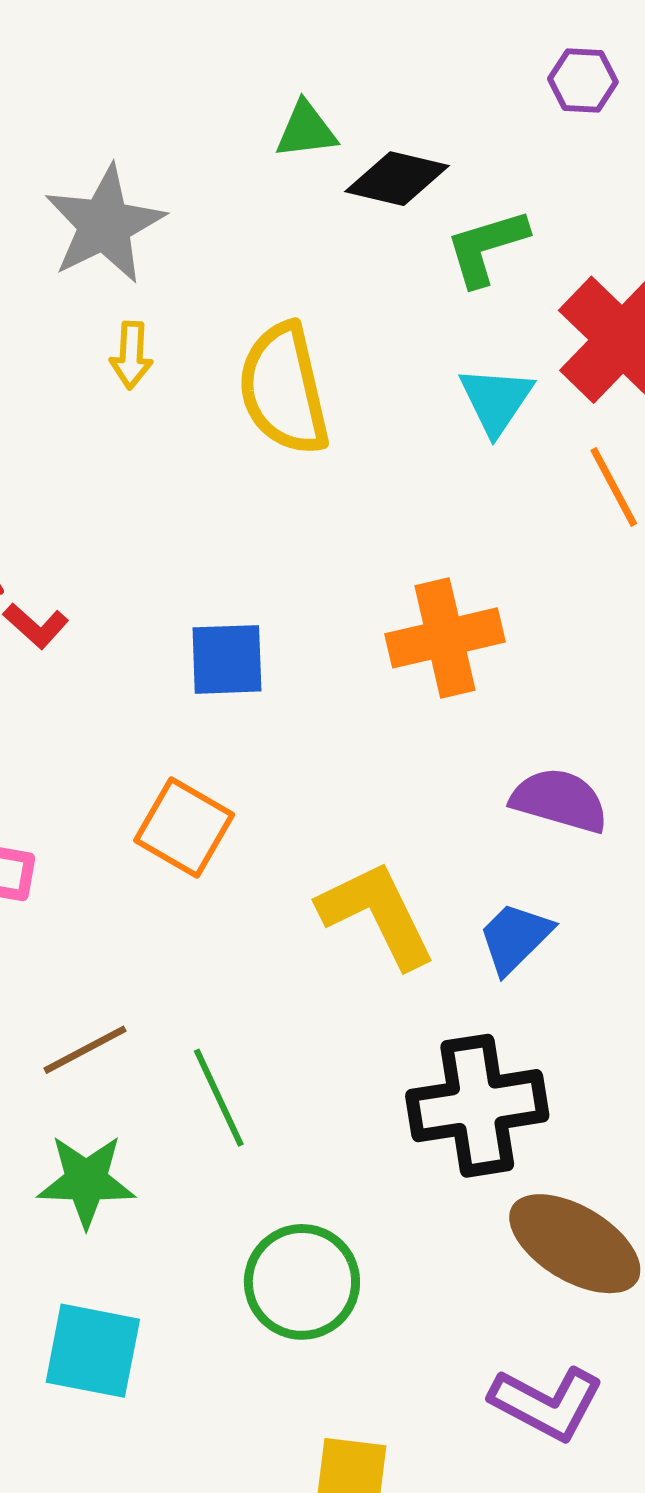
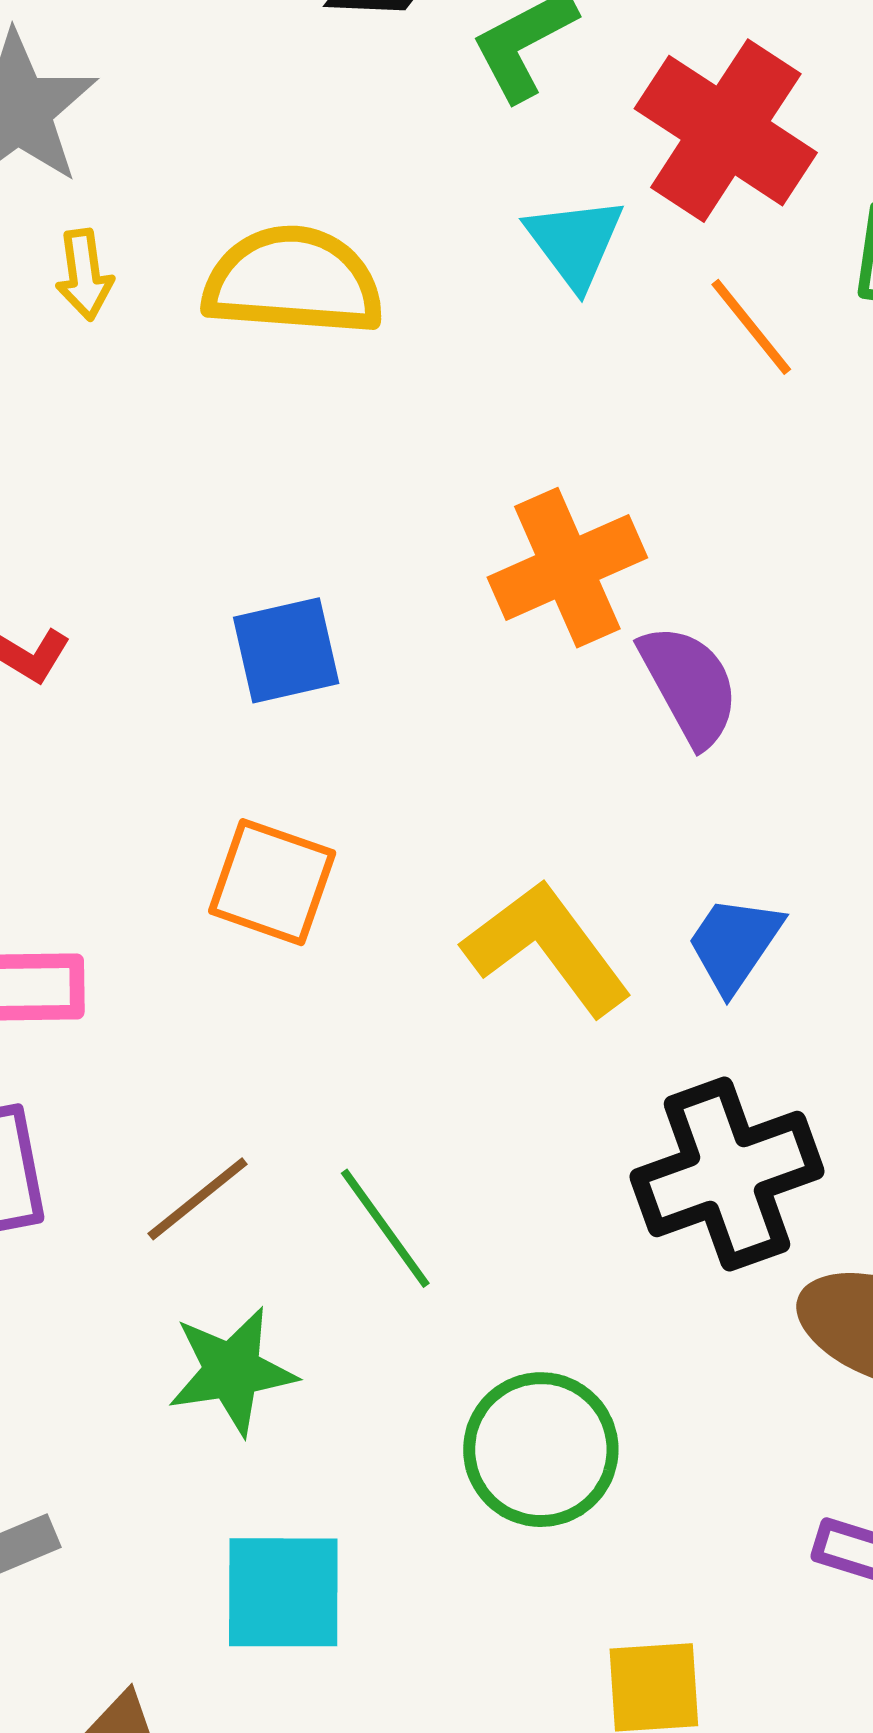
yellow semicircle: (284, 389) -> (293, 281), turned 118
purple semicircle: (560, 800) -> (689, 685), moved, turned 56

